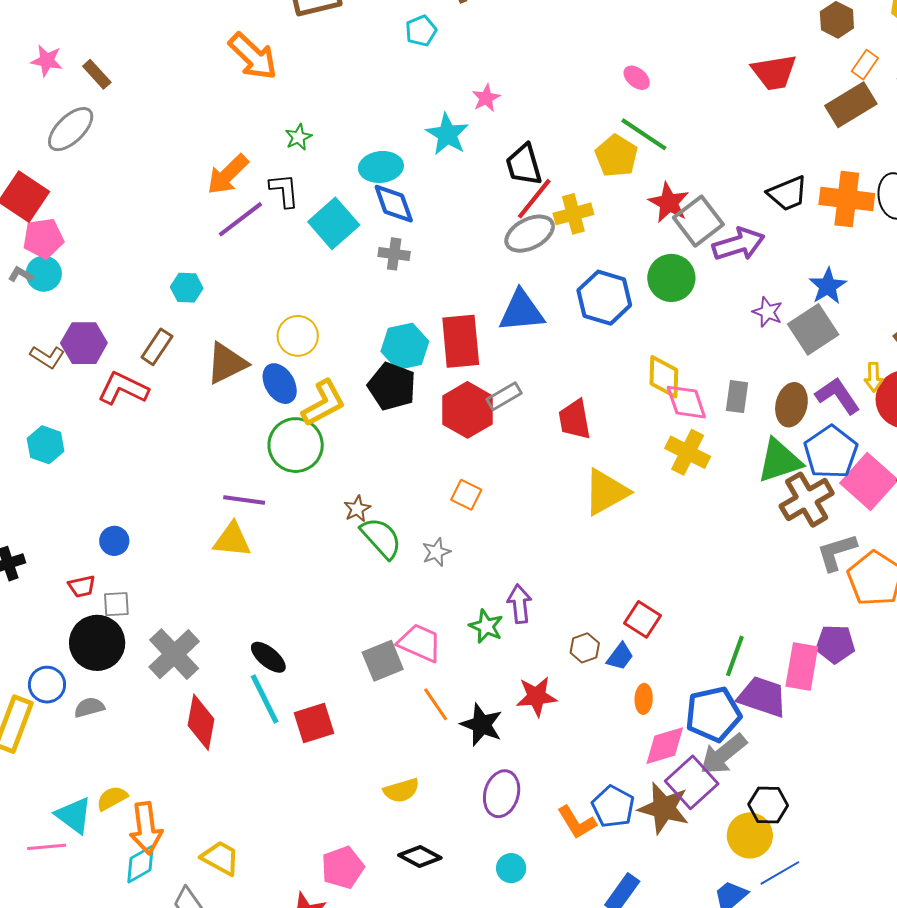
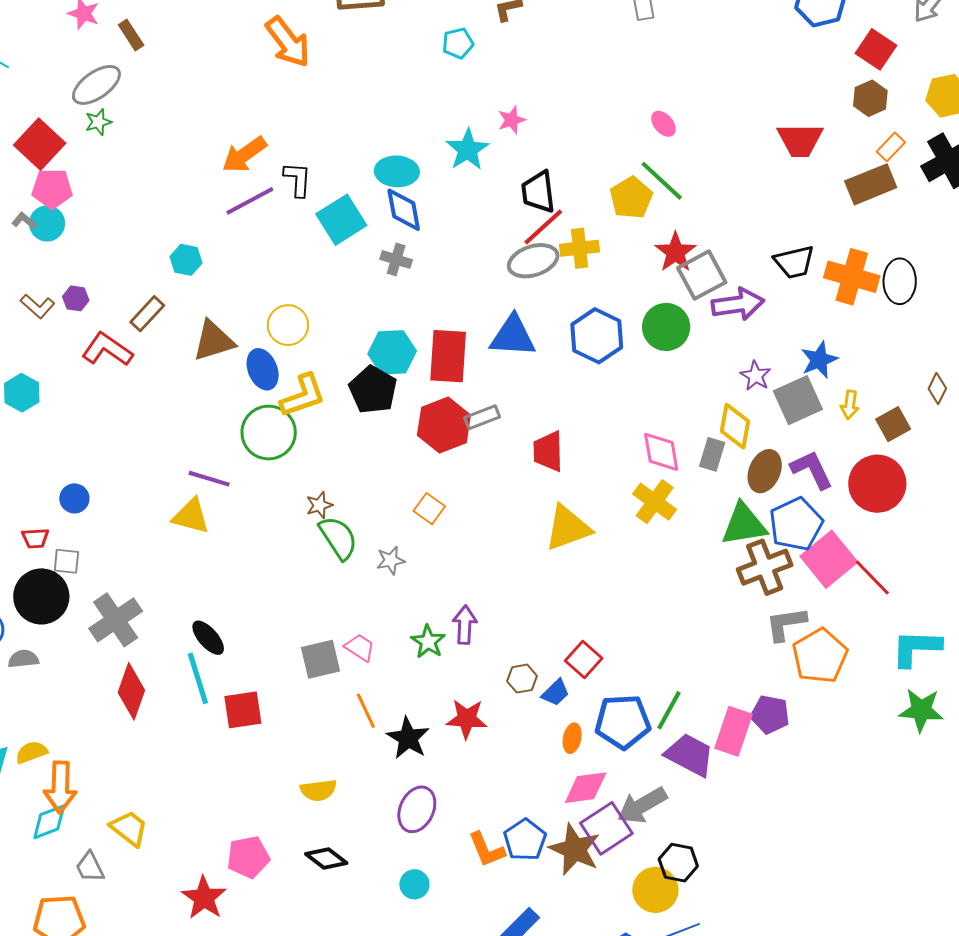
green star: (298, 137) -> (98, 122), moved
purple hexagon: (84, 343) -> (76, 298), size x0.6
yellow diamond: (664, 377) -> (735, 426), moved
yellow arrow: (874, 377) -> (850, 405), moved
pink trapezoid: (420, 643) -> (360, 647), size x0.7
blue pentagon: (713, 714) -> (623, 722), moved

